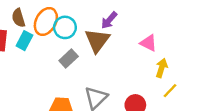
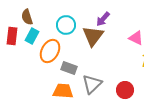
orange ellipse: (46, 21) -> (50, 51), moved
gray rectangle: (69, 58) -> (69, 68), moved, turned 63

